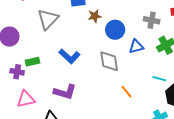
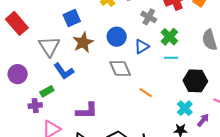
brown star: (95, 16) -> (83, 42), moved, size x1.5
gray cross: (152, 20) -> (149, 17), turned 35
blue L-shape: (69, 56) -> (64, 71), moved, turned 30
cyan line: (159, 79) -> (171, 58), moved

